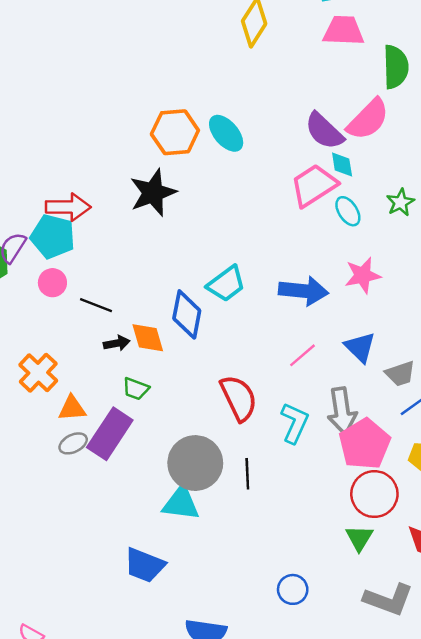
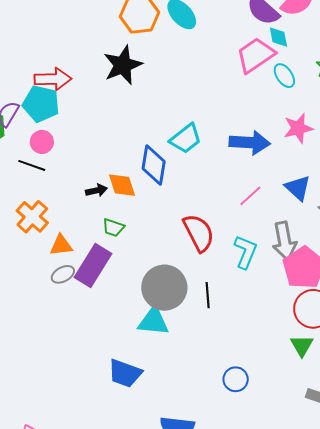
black line: (96, 305) -> (32, 165), moved
blue circle: (293, 589) -> (236, 379), moved

